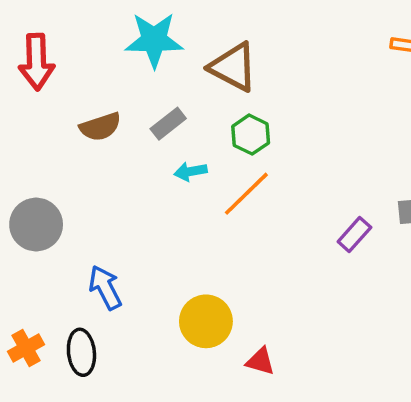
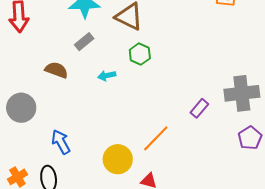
gray rectangle: (168, 124) -> (84, 42), moved
brown semicircle: (100, 127) -> (56, 70), moved, turned -140
orange line: (246, 194) -> (156, 138), moved

